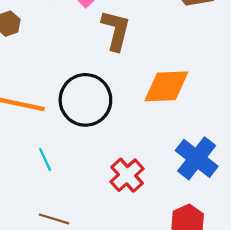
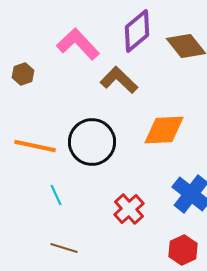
brown L-shape: (116, 30) -> (119, 80), turned -60

